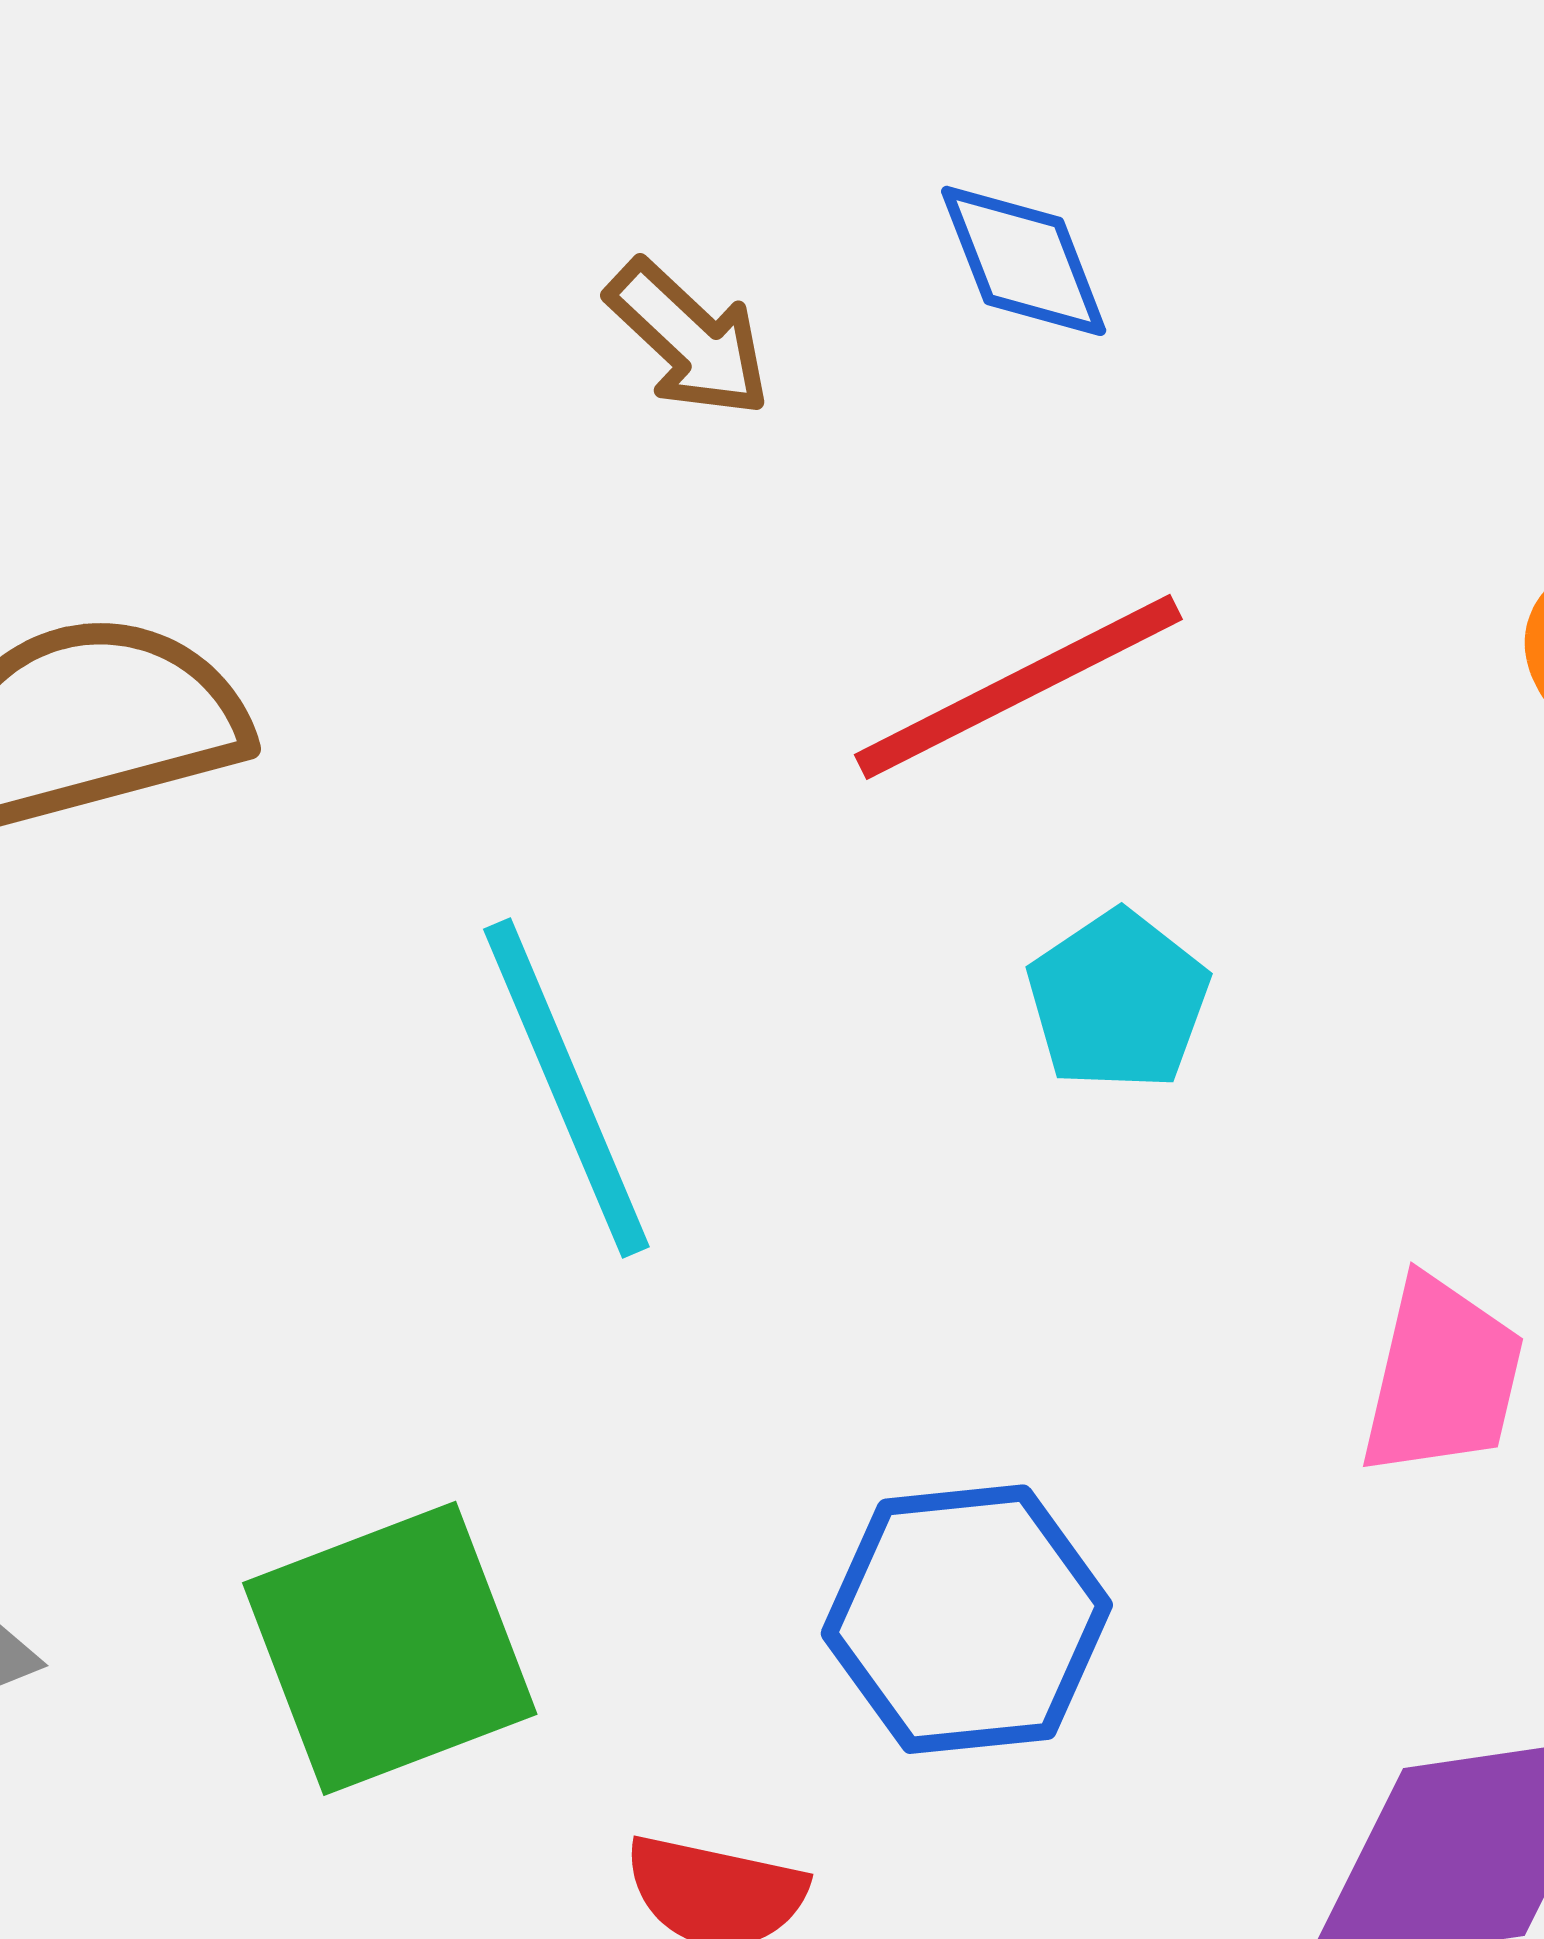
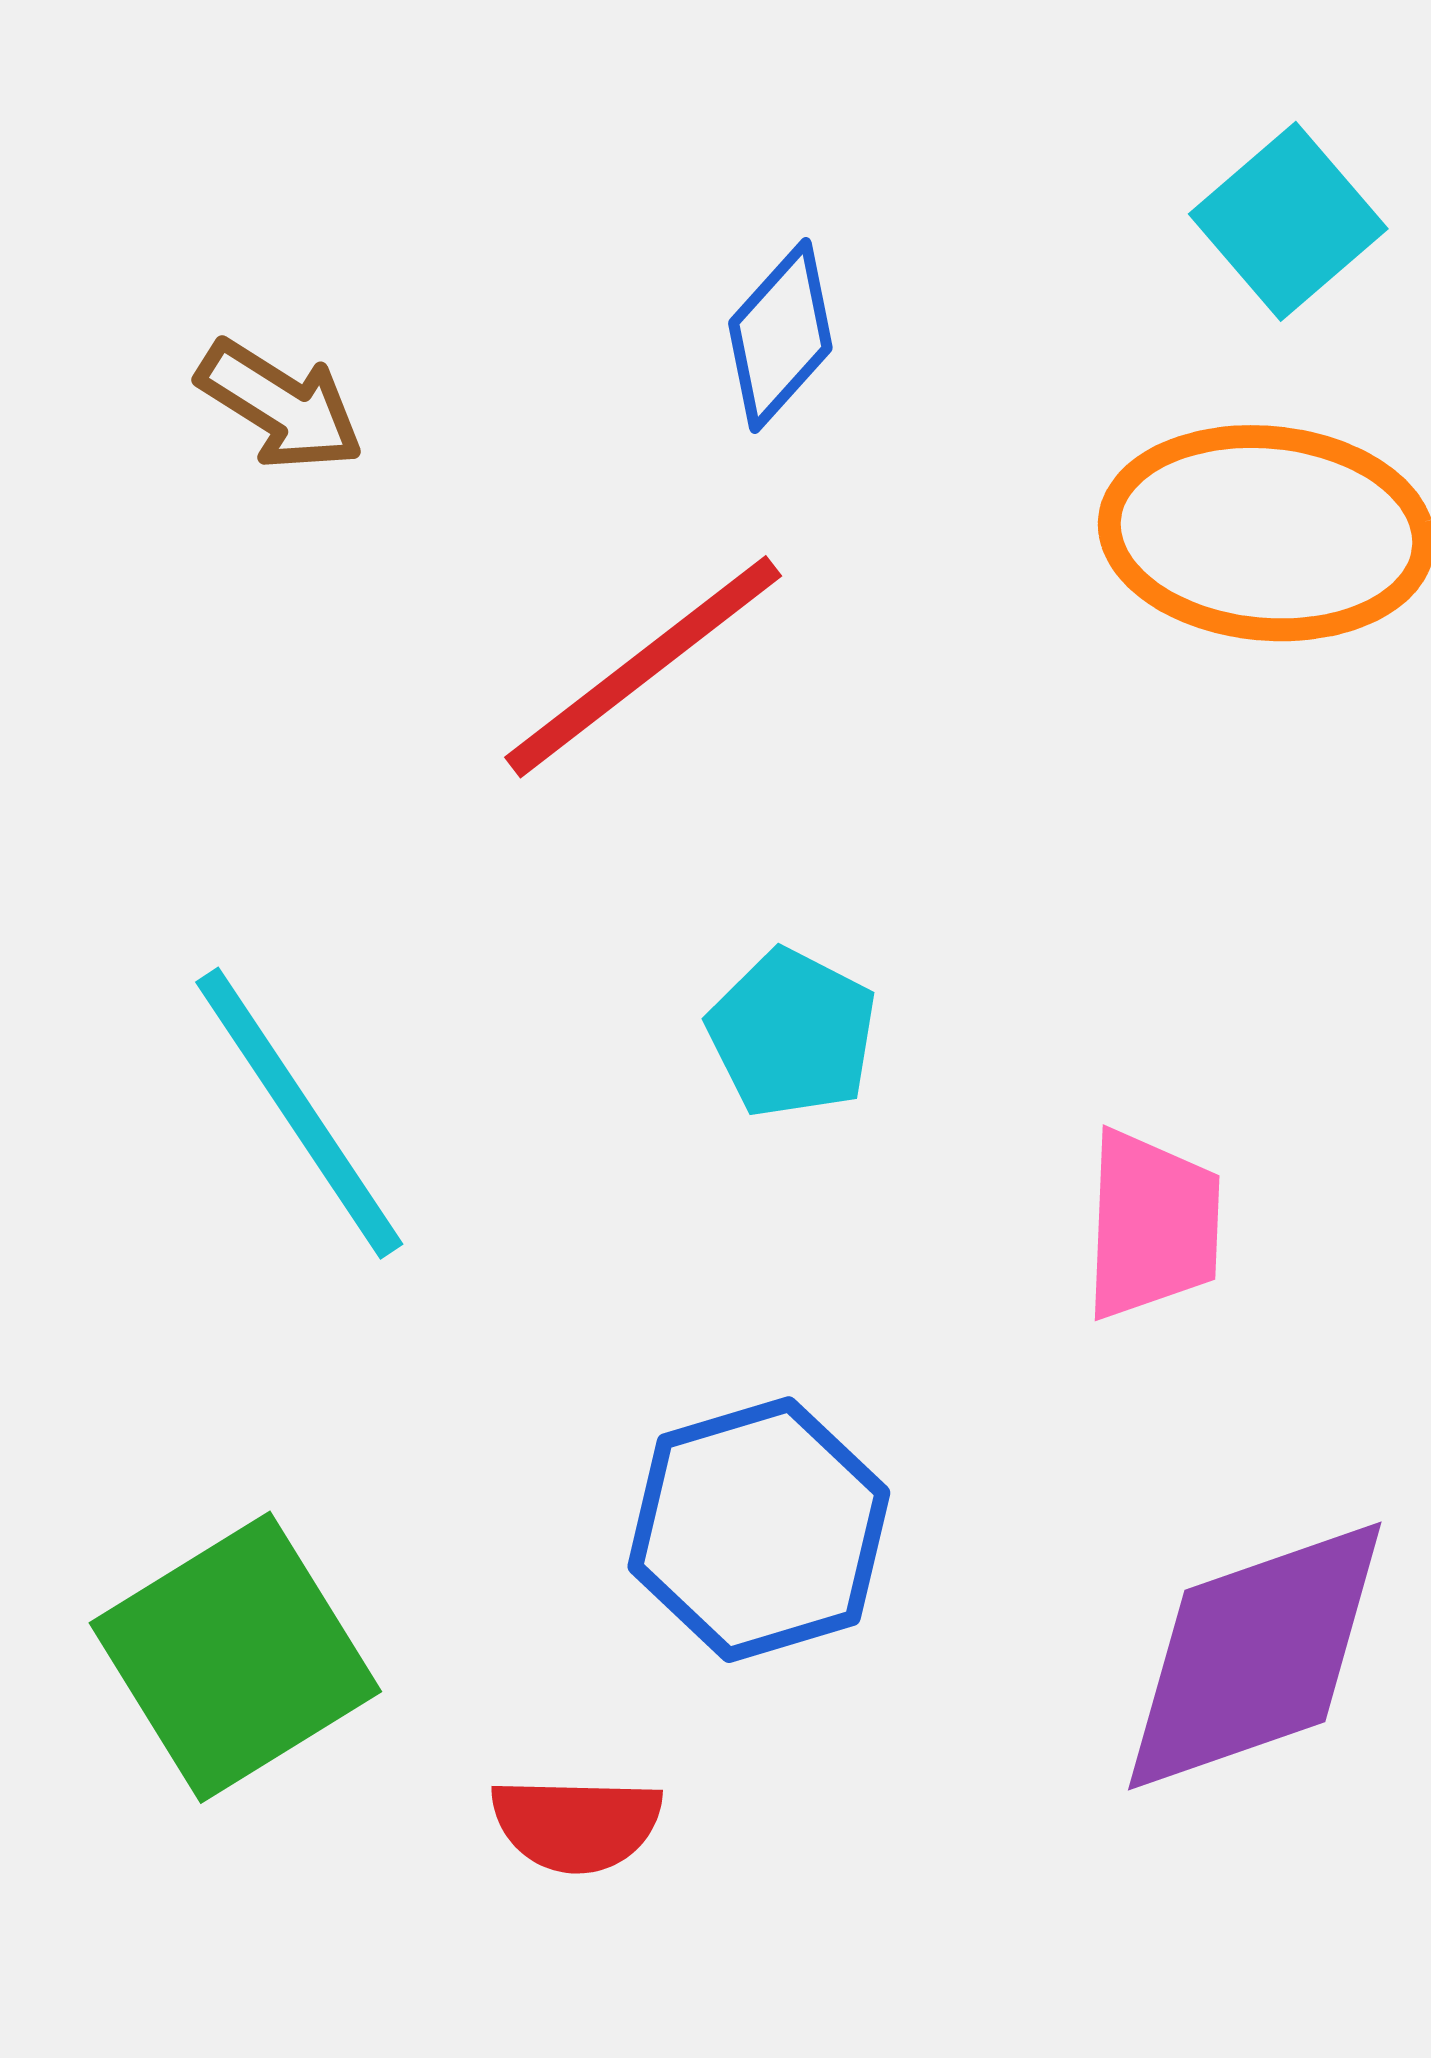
blue diamond: (1024, 261) -> (780, 335), moved, turned 74
cyan pentagon: (1118, 1000) -> (792, 1033), moved

